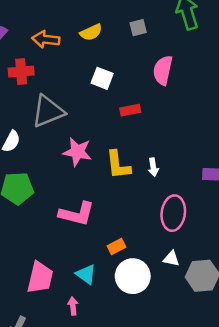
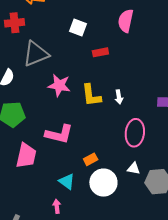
pink trapezoid: (40, 278) -> (26, 156), moved

